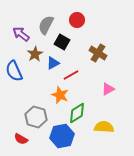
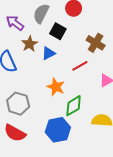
red line: (71, 75) -> (80, 66), moved
gray hexagon: (36, 117) -> (18, 104), moved
red semicircle: (21, 139) -> (15, 133), size x1.5

